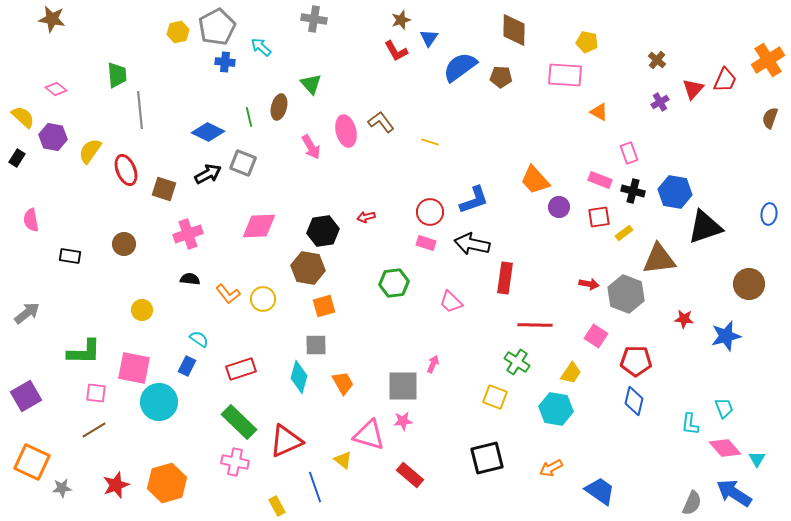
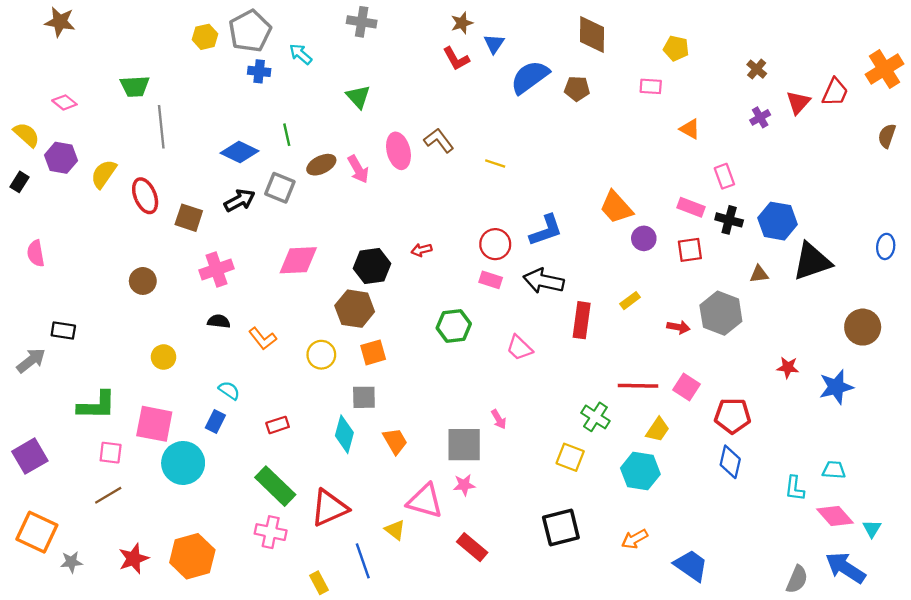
green trapezoid: (117, 75) -> (135, 86), turned 92
pink rectangle: (565, 75) -> (651, 86), size x0.6
brown ellipse: (279, 107) -> (321, 165), moved, turned 50
yellow rectangle: (624, 233) -> (630, 301), moved
black rectangle: (70, 256) -> (63, 331), moved
brown triangle: (659, 259) -> (759, 274), moved, size x0.5
gray hexagon: (626, 294) -> (721, 313), moved
yellow circle: (263, 299) -> (321, 355), moved
red line: (535, 325) -> (638, 386), moved
pink arrow: (433, 364) -> (499, 419), turned 126
red rectangle: (241, 369) -> (278, 425), size x0.7
cyan trapezoid: (724, 408) -> (834, 470), turned -65

